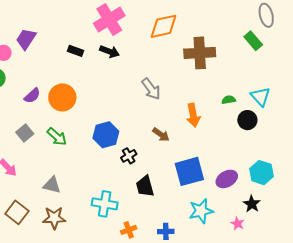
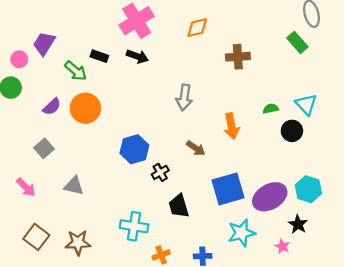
orange diamond: (164, 26) -> (197, 28), size x0.7
brown cross: (200, 53) -> (238, 57), size x0.7
gray arrow: (151, 89) -> (184, 97), turned 45
green arrow: (57, 137) -> (76, 71), moved
purple ellipse: (227, 179) -> (270, 197), size x1.4
gray triangle: (52, 185) -> (74, 186), moved

